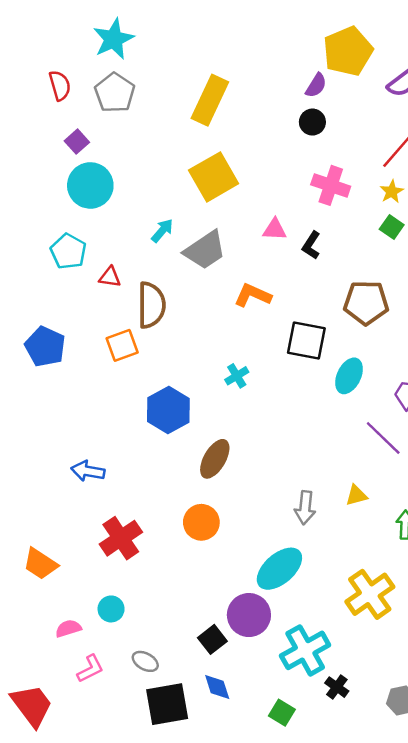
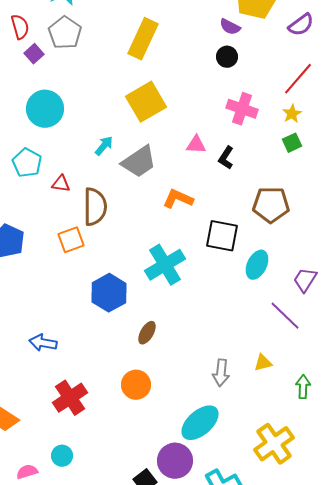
purple semicircle: (316, 85) -> (230, 27), turned 85
purple square: (77, 142) -> (34, 54), moved
green square: (392, 227) -> (292, 143), turned 30
cyan cross: (237, 376) -> (165, 265), size x2.0
brown ellipse: (215, 459) -> (147, 333), size x0.7

